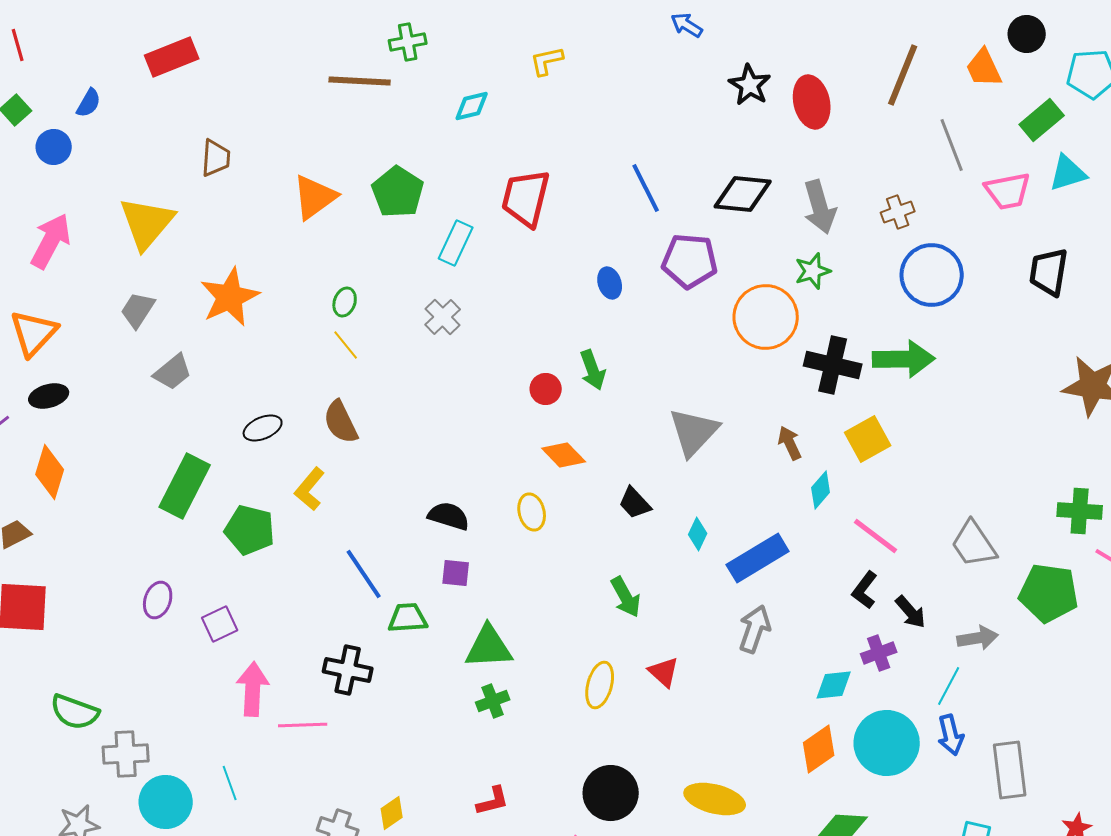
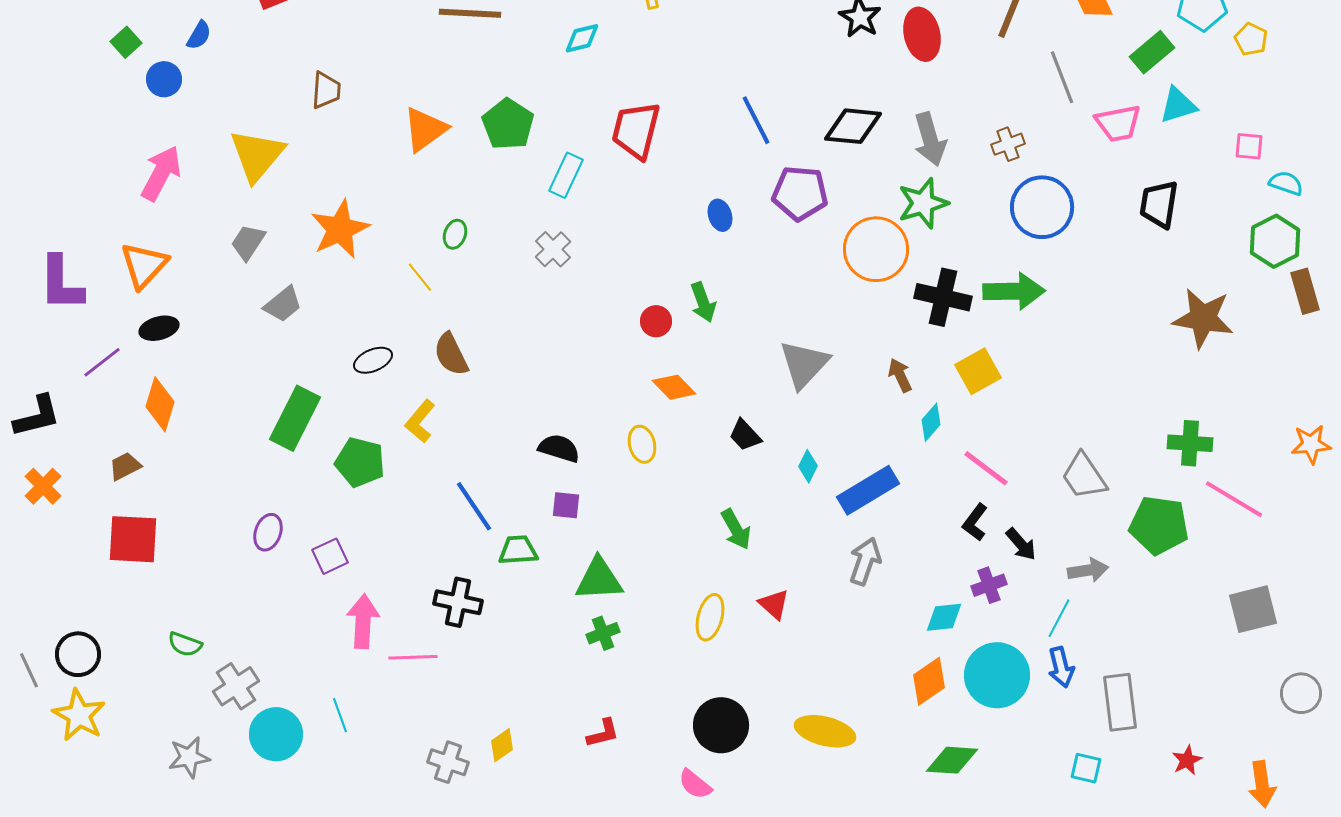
green star: (813, 271) -> (923, 203), size x1.4
yellow line: (346, 345) -> (420, 277), moved
green semicircle: (75, 712) -> (185, 644), size x0.7
gray cross: (126, 754) -> (236, 686), turned -30

